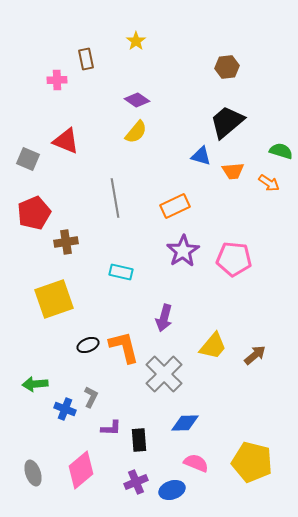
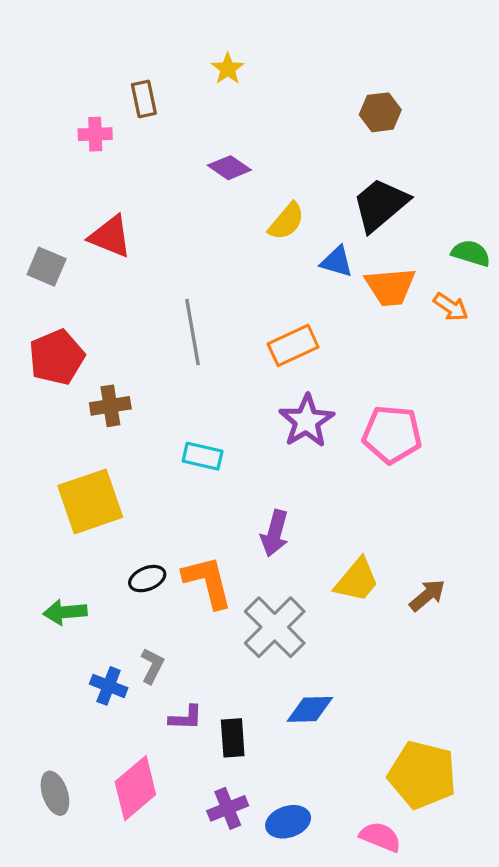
yellow semicircle: (136, 132) -> (286, 221), moved
orange trapezoid: (233, 171) -> (390, 287), size x1.4
green arrow: (35, 384) -> (65, 612), moved
pink semicircle: (196, 463) -> (380, 837), moved

